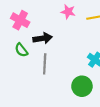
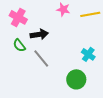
gray line: (45, 64) -> (41, 58), turned -42

